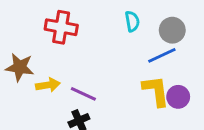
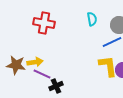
brown star: (20, 67) -> (16, 65), moved
purple line: (83, 94) -> (42, 74), moved

